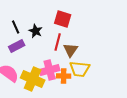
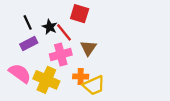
red line: (58, 42) -> (64, 32), moved, turned -54
yellow trapezoid: (80, 69) -> (94, 85), moved, turned -30
pink cross: (50, 70) -> (61, 54), moved

